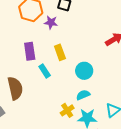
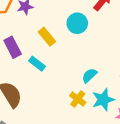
cyan circle: (84, 71) -> (77, 23), moved

